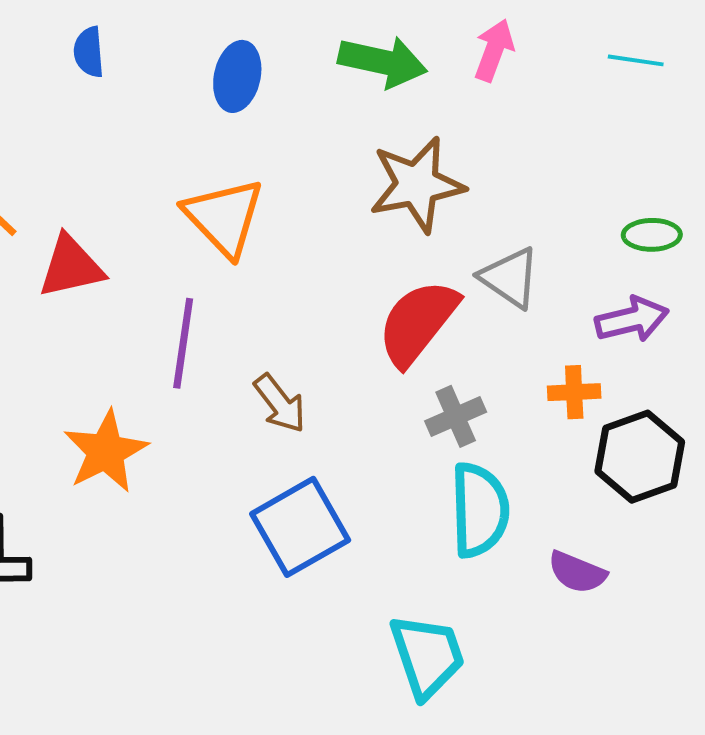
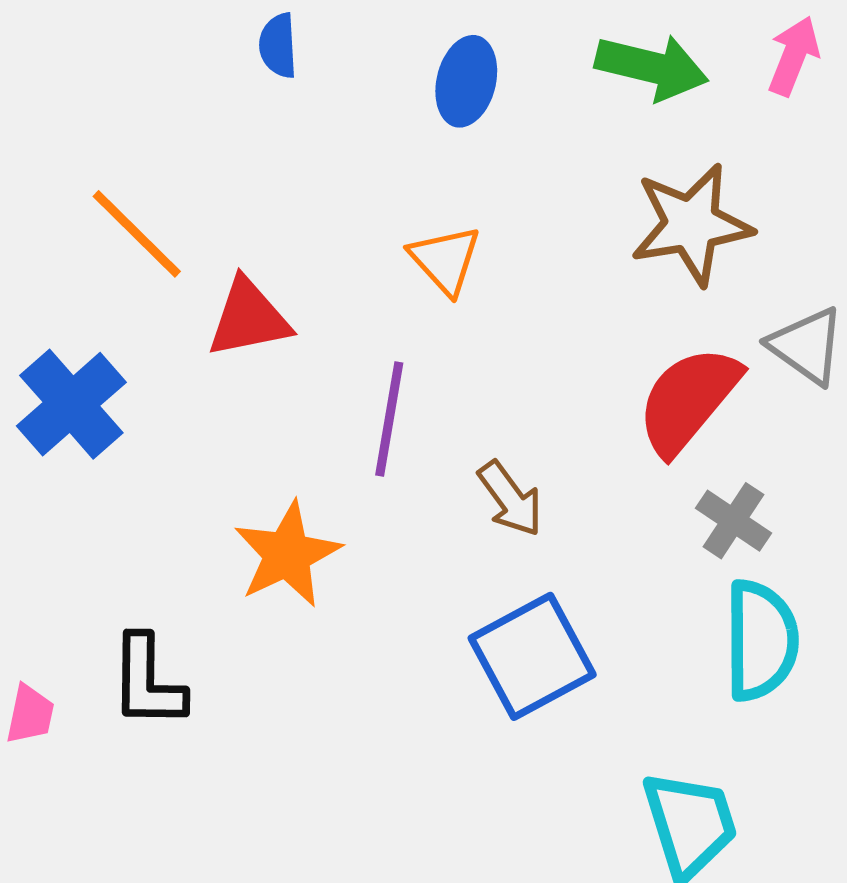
orange triangle: (224, 217) -> (445, 260), size x0.7
gray cross: (456, 416) -> (733, 521), turned -34

